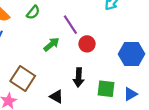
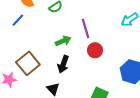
black arrow: (79, 77) -> (63, 64), moved

